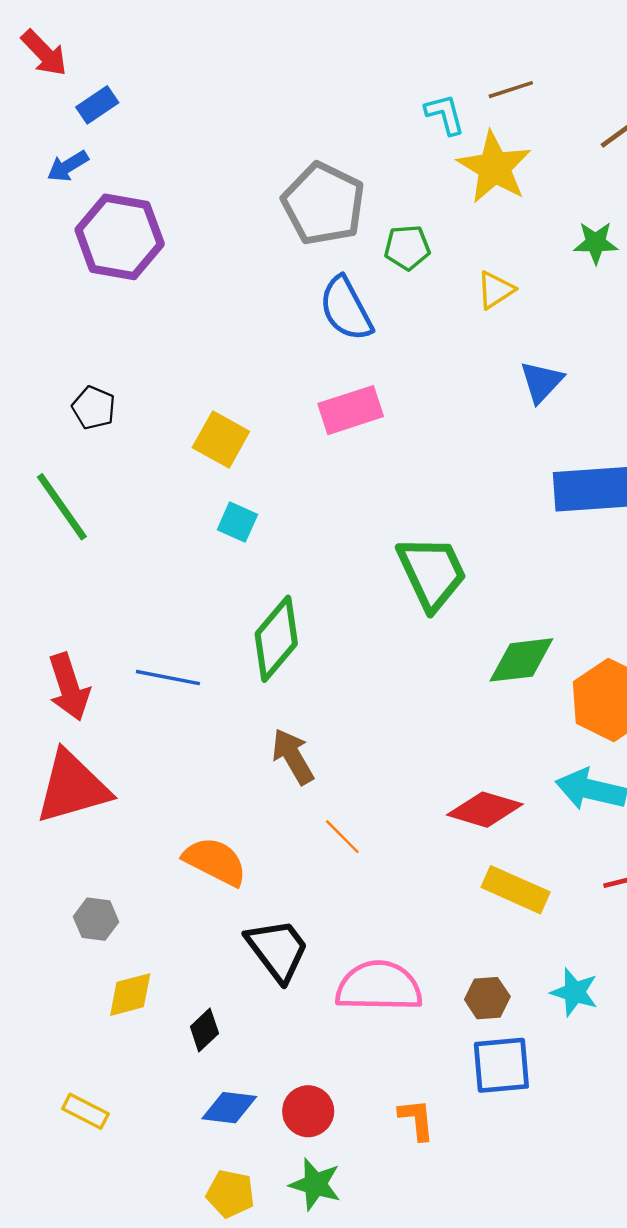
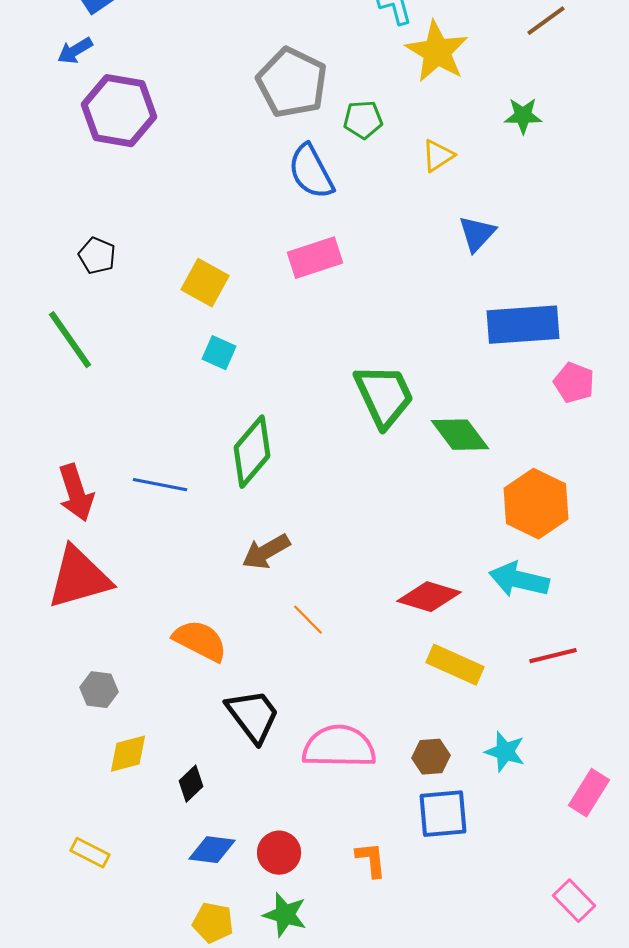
green diamond: (521, 660) -> (460, 435), moved, turned 60
brown arrow: (293, 757) -> (266, 552), turned -90

